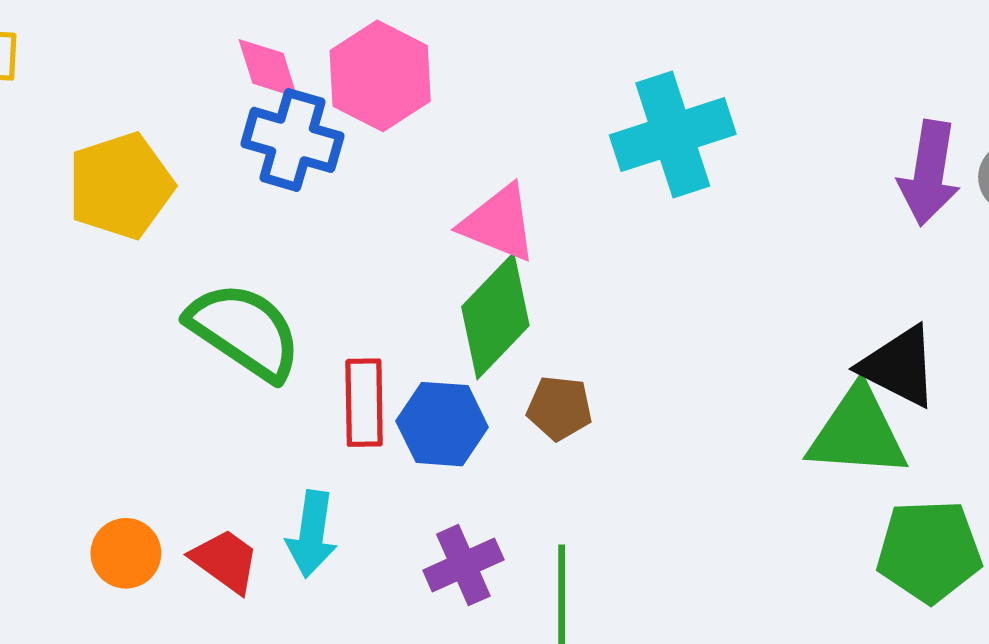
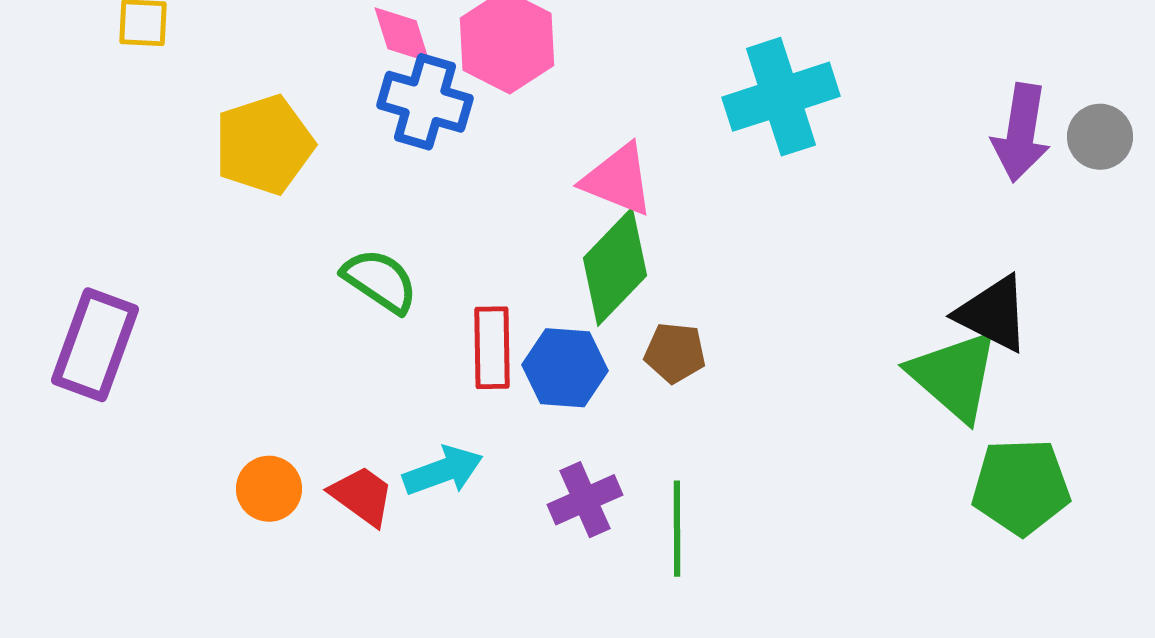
green semicircle: (244, 331) -> (380, 281), size x0.7
green triangle: (858, 433) -> (954, 376), turned 37
cyan arrow: (312, 534) -> (443, 471), turned -118

